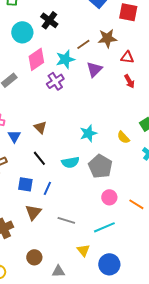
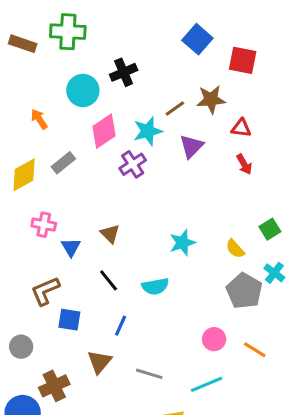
black cross: (49, 20) -> (124, 72), turned 30
gray pentagon: (100, 166) -> (244, 291), moved
blue square: (25, 184) -> (69, 320), moved

